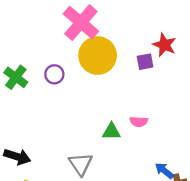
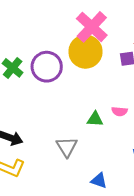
pink cross: (81, 23) -> (92, 27), moved
purple circle: (54, 74) -> (47, 67), size x1.8

